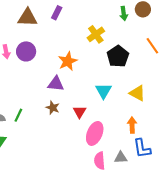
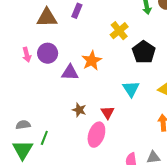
purple triangle: (56, 84) -> (70, 73), moved
green line: (18, 115) -> (44, 138), moved
pink ellipse: (95, 133) -> (96, 135), moved

